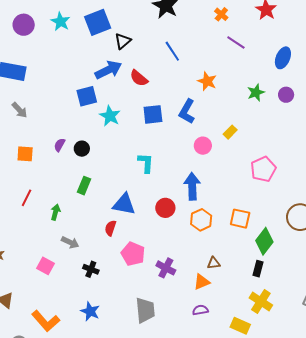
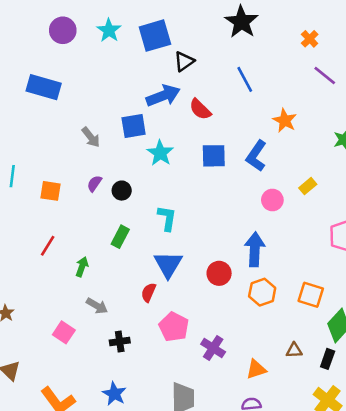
gray arrow: (19, 110) -> (91, 137), moved
cyan L-shape: (146, 163) -> (167, 218), moved
blue triangle: (124, 204) -> (168, 264), turned 45
brown triangle: (214, 263) -> (294, 350), moved
black cross: (91, 269) -> (120, 341), turned -35

